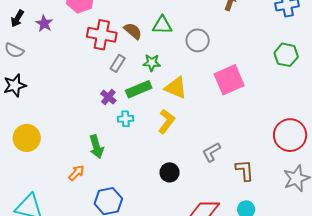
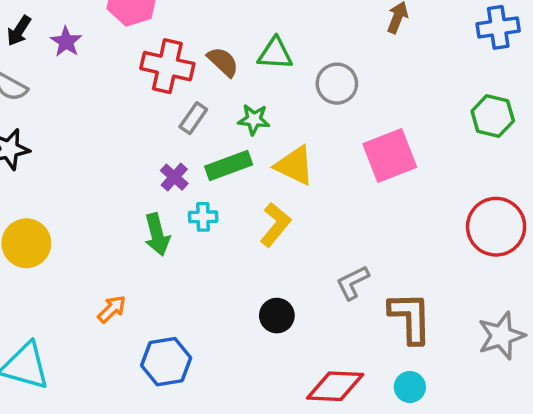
red circle: (290, 135) -> (496, 227), moved
green arrow: (96, 147) -> (157, 234), moved
brown L-shape: (245, 170) -> (410, 318), size x1.4

